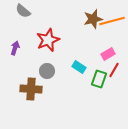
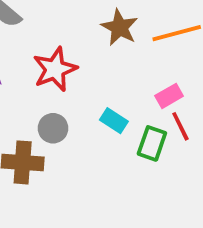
brown star: (93, 19) -> (120, 27), moved, turned -30
red line: (114, 70) -> (180, 126), turned -56

